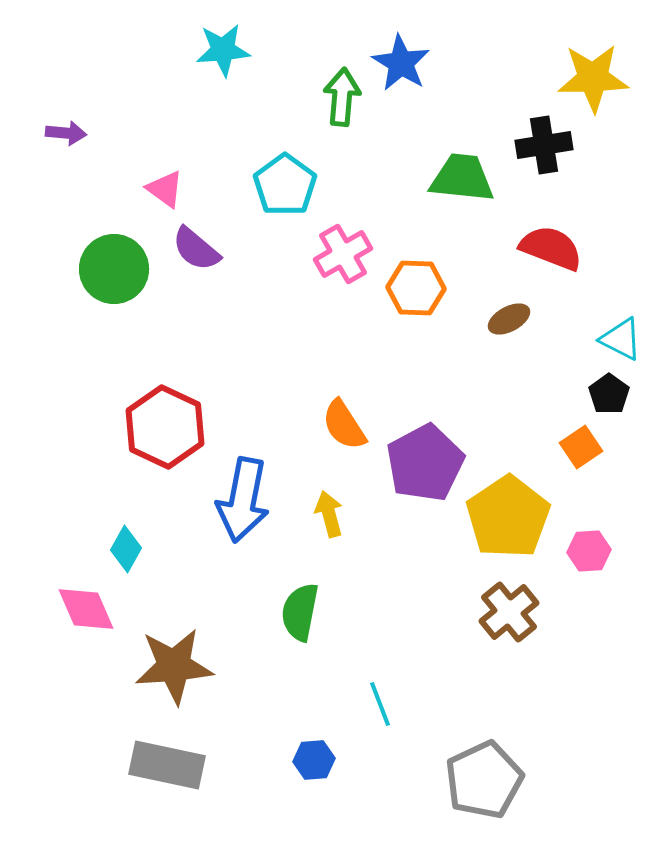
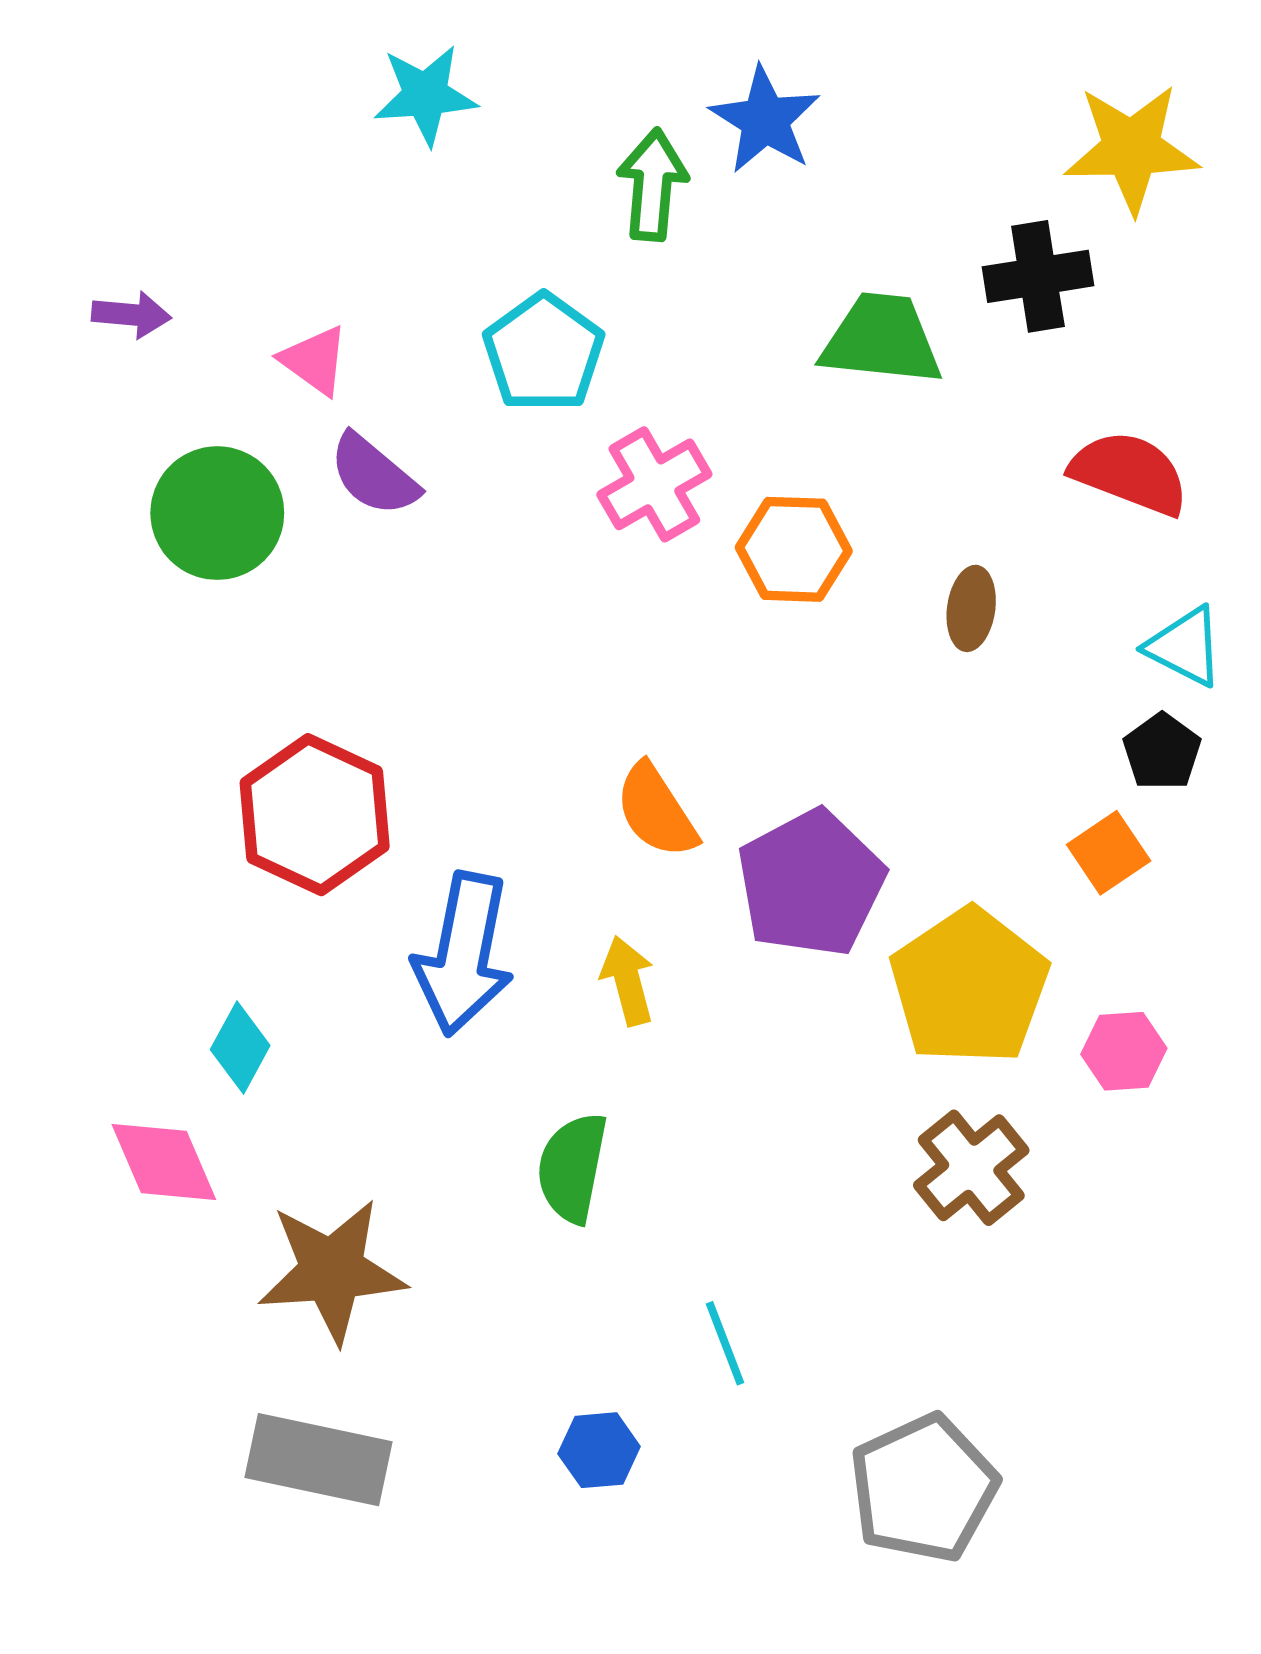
purple arrow: (66, 133) -> (131, 315), moved
red semicircle: (551, 248) -> (1130, 473), moved
brown ellipse: (509, 319) -> (971, 608), turned -54

